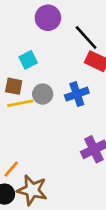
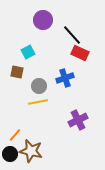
gray circle: (43, 94) -> (39, 86), moved
yellow line: (20, 103) -> (38, 102), moved

